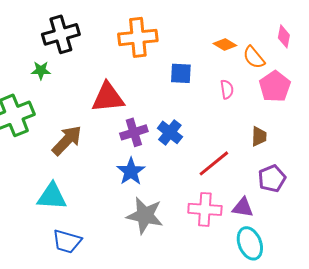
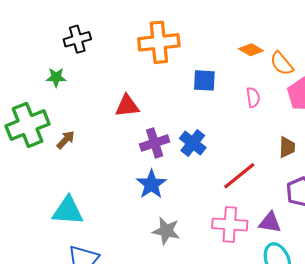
black cross: (61, 34) -> (77, 39), size x0.7
red triangle: (108, 97) -> (127, 106), size x0.7
brown arrow: (67, 140) -> (66, 140), moved, size x0.6
gray star: (145, 215) -> (166, 231), size x0.7

